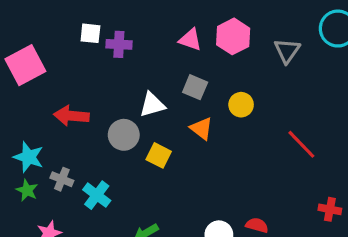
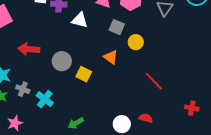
gray square: (195, 87) -> (117, 27), moved
white triangle: (152, 105) -> (80, 20), moved, turned 30
red line: (301, 144) -> (154, 81), moved

